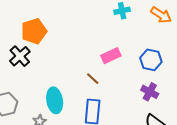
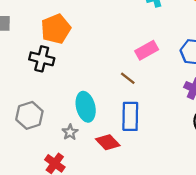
black cross: (20, 56) -> (42, 59), turned -30

